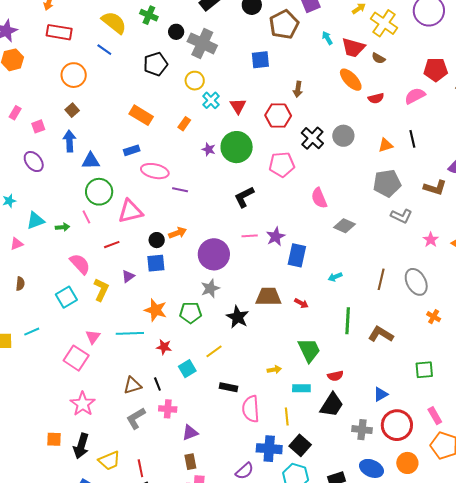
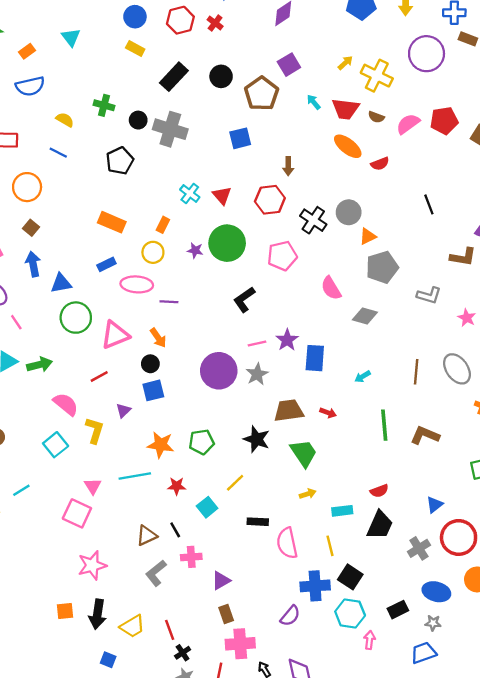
yellow semicircle: (114, 23) -> (65, 120), size x0.6
yellow circle: (195, 81) -> (153, 252), moved
pink semicircle: (415, 96) -> (408, 124), moved
orange triangle: (386, 145) -> (368, 236), moved
gray pentagon: (387, 183) -> (382, 267), moved
pink line: (86, 217) -> (16, 322), moved
green arrow: (62, 227) -> (39, 365), size x1.5
orange arrow: (178, 233) -> (158, 338), moved, turned 84
gray star: (210, 288) -> (257, 374), moved
green trapezoid: (309, 350) -> (304, 453), moved
pink star: (83, 404) -> (92, 565), turned 30
gray cross: (362, 430) -> (419, 548), turned -30

